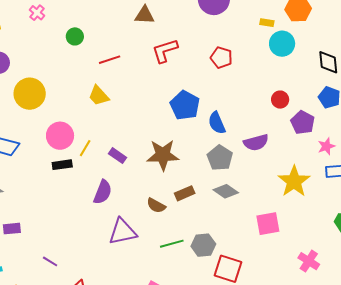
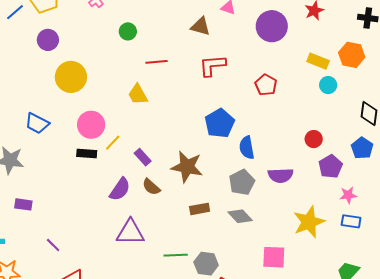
yellow rectangle: (267, 23) -> (318, 61), size x1.5
cyan circle: (282, 44) -> (328, 85), size x0.7
brown semicircle: (156, 206) -> (151, 187), moved

